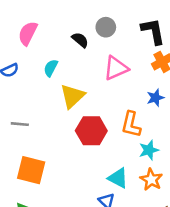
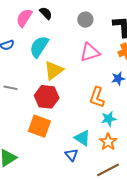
black semicircle: (80, 40) -> (46, 13), moved
cyan semicircle: (51, 68) -> (39, 47), size x1.6
red hexagon: (91, 131) -> (47, 97), moved
orange square: (31, 170) -> (39, 126), moved

